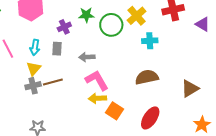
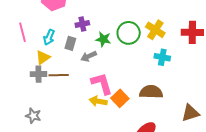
green star: (86, 15) -> (103, 39), moved
yellow cross: (137, 16) -> (155, 30), turned -30
gray arrow: (87, 57) -> (89, 56), moved, turned -35
orange square: (114, 111) -> (120, 98), moved

